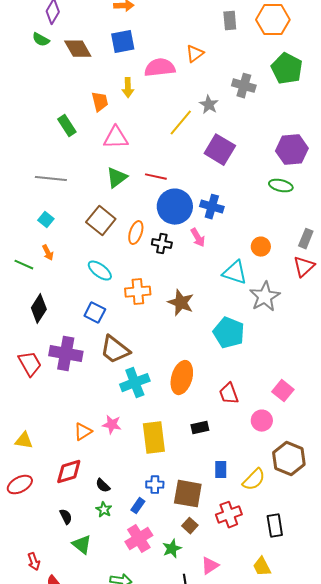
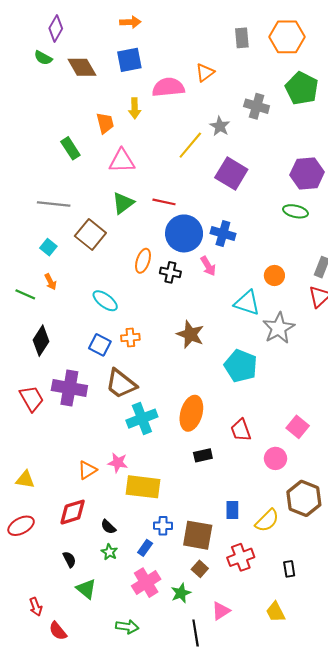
brown square: (101, 221) -> (90, 234), moved
orange cross: (138, 292) -> (130, 338), moved, size x0.7
black rectangle: (200, 428) -> (203, 455), moved
yellow rectangle: (154, 438) -> (143, 487), moved, turned -76
black rectangle: (275, 526) -> (289, 569), size x0.7

